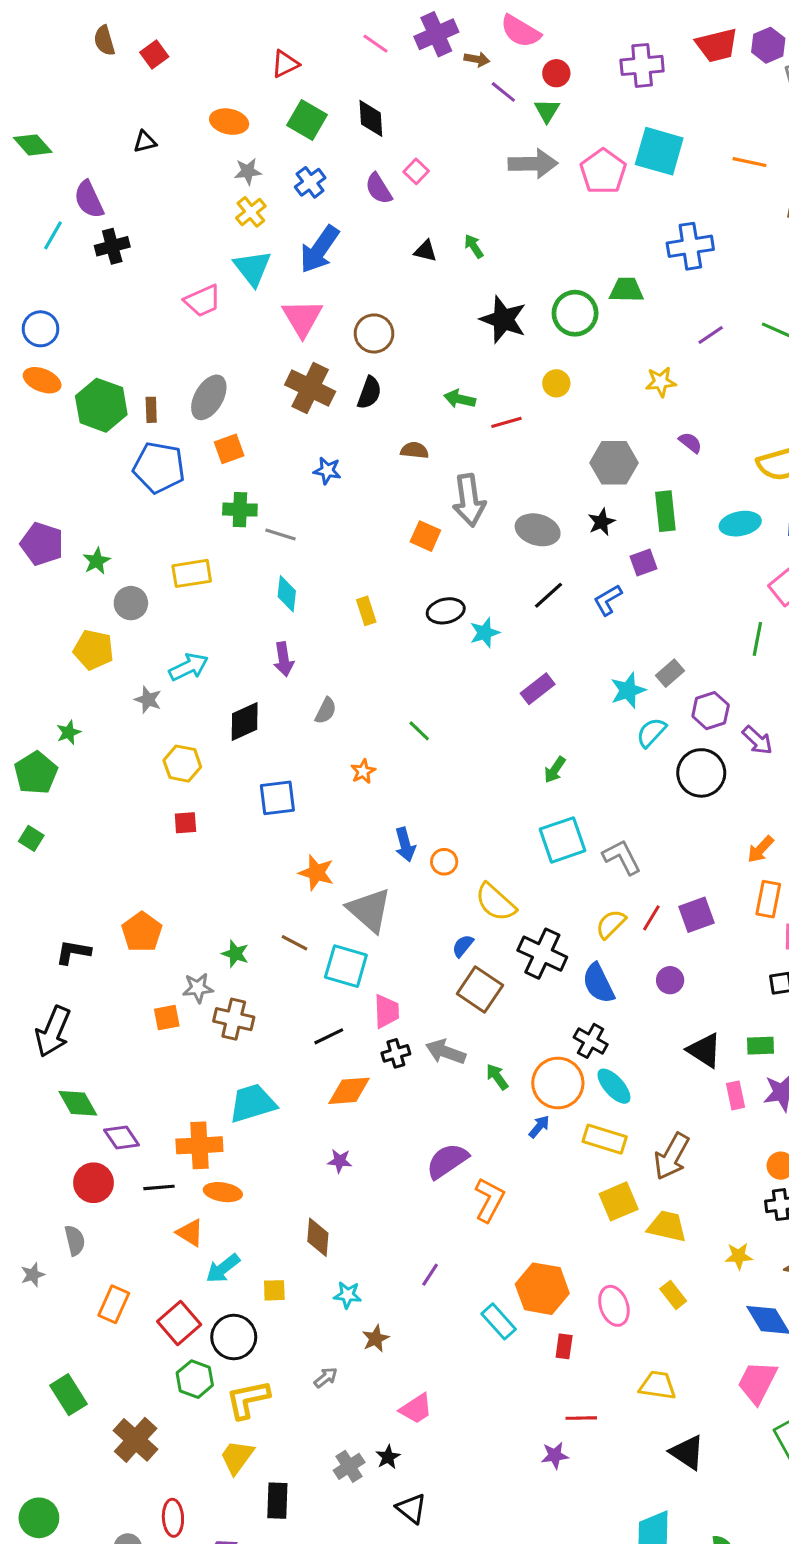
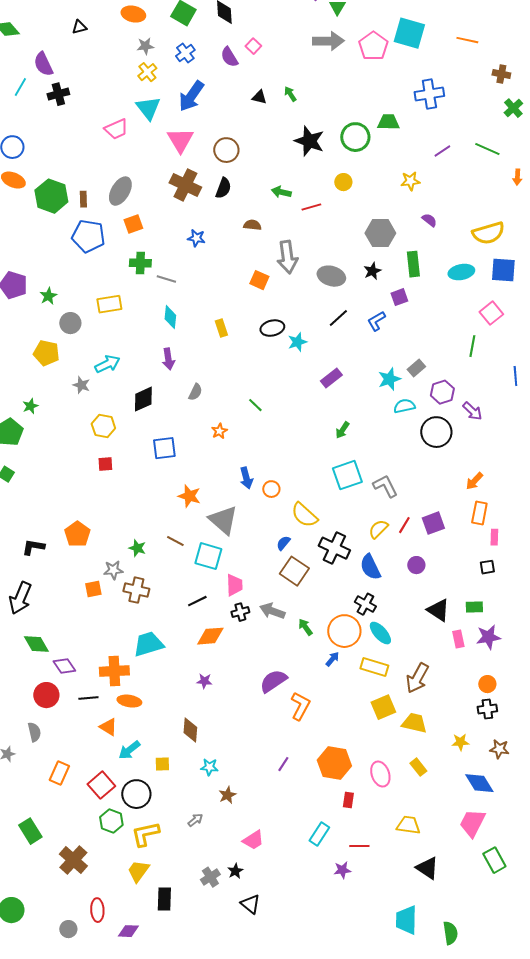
cyan semicircle: (651, 732) -> (404, 406), turned 35
purple line: (430, 1275) -> (283, 764), moved
cyan rectangle: (499, 1321) -> (319, 834), moved, turned 75

